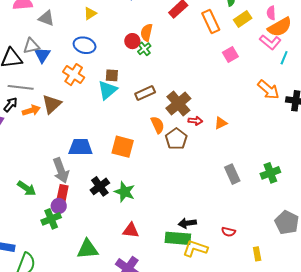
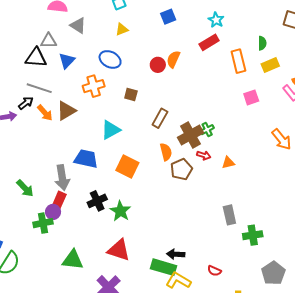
gray triangle: (31, 46) -> (49, 41), moved
green cross: (144, 49) -> (207, 130), moved
orange cross: (74, 75) -> (94, 86), turned 30
cyan triangle: (107, 90) -> (111, 130), moved
brown rectangle: (145, 93) -> (160, 118), turned -48
orange arrow: (31, 110) -> (45, 113), turned 54
green cross: (270, 173) -> (253, 235), moved
red triangle: (131, 230) -> (119, 250), size x1.4

